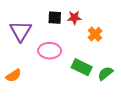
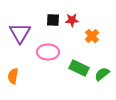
orange semicircle: (13, 75) -> (13, 76), turned 133

